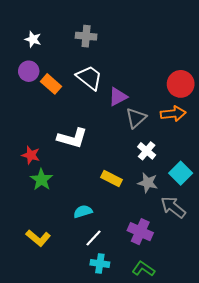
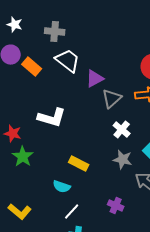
gray cross: (86, 36) -> (55, 32), moved
yellow rectangle: (112, 178) -> (79, 164), moved
cyan semicircle: (83, 211) -> (62, 187), turned -144
purple cross: (140, 232) -> (116, 206), size x0.7

